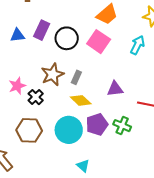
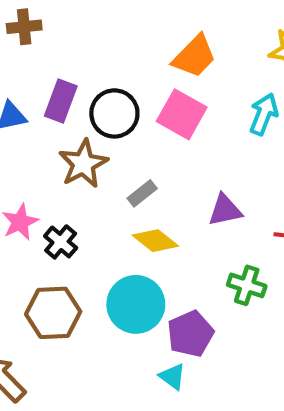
brown star: (53, 74) -> (83, 164), moved
gray rectangle: (76, 77) -> (142, 193), turned 32
purple pentagon: (97, 124) -> (190, 334), moved

